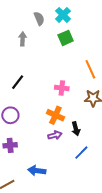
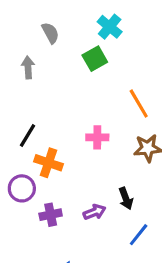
cyan cross: (63, 15) -> (110, 27), moved
orange cross: (55, 115) -> (48, 163), moved
purple cross: (10, 145) -> (51, 215), moved

